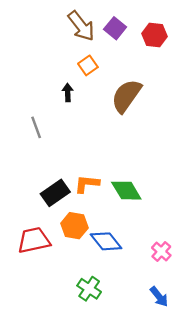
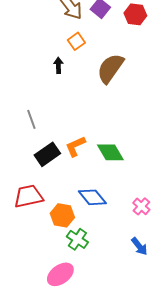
gray line: (36, 127) -> (31, 119), moved
orange L-shape: (87, 184) -> (75, 146), turned -30
orange hexagon: (74, 226) -> (62, 215), moved

